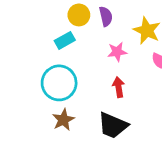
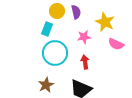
cyan rectangle: (65, 40) -> (47, 29), turned -40
cyan circle: (59, 83) -> (55, 53), moved

